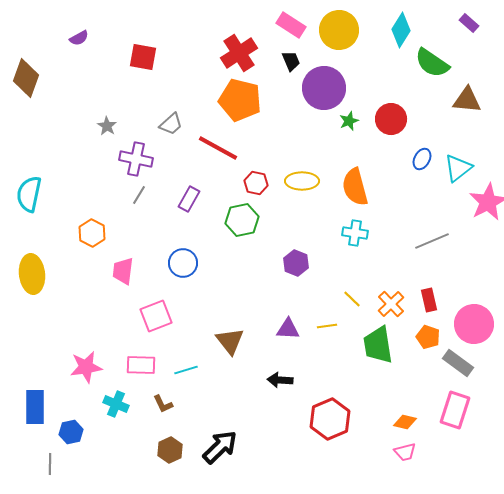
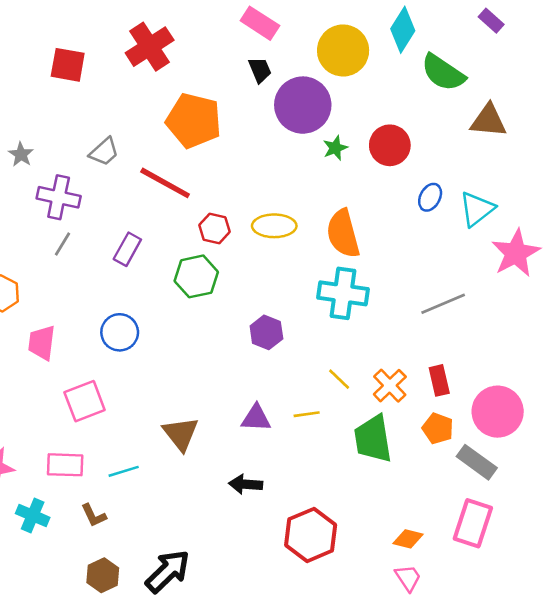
yellow circle: (339, 30) -> (343, 50), moved
red cross: (239, 53) -> (150, 47), moved
cyan cross: (355, 233) -> (343, 293), size x1.5
pink trapezoid: (405, 452) -> (408, 578), turned -110

